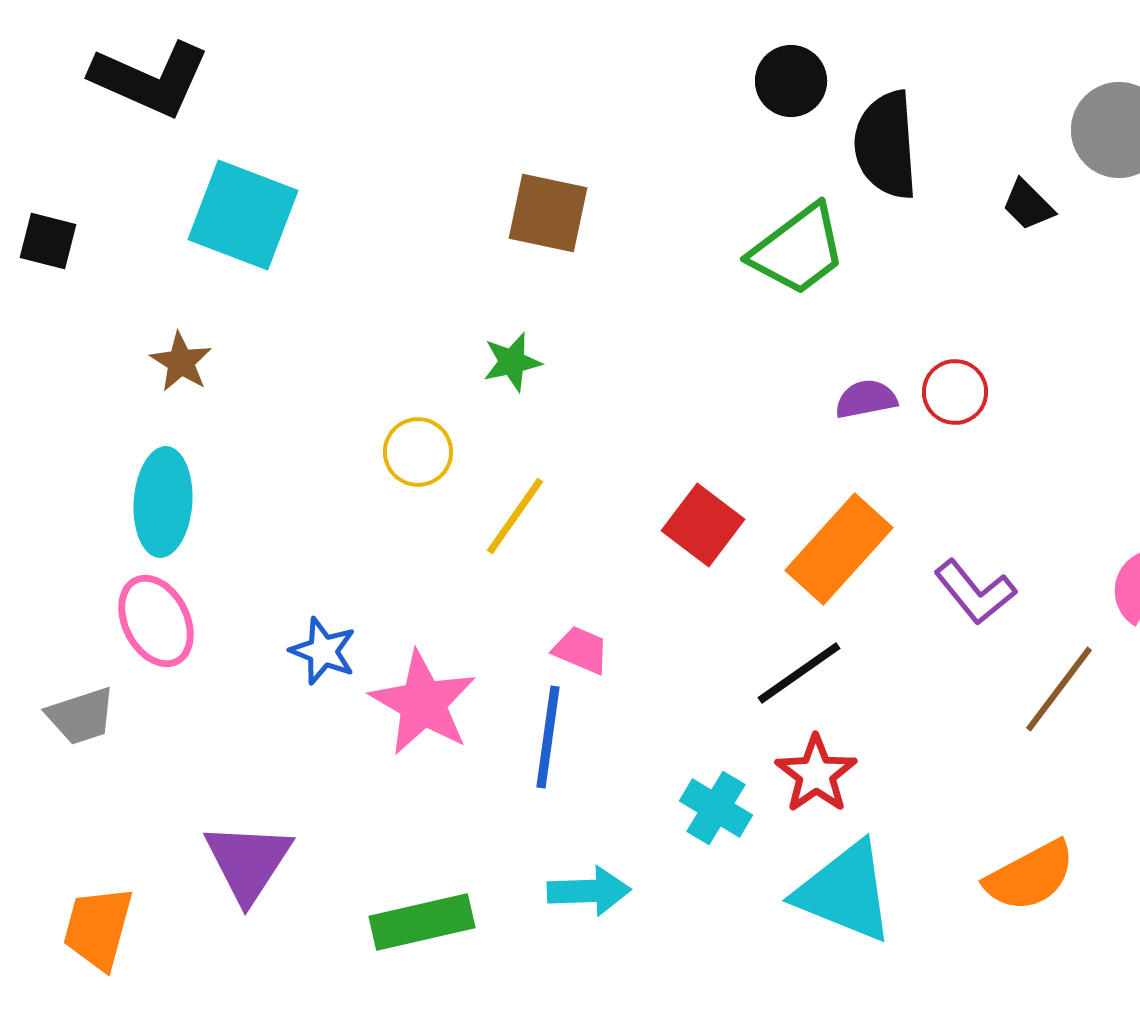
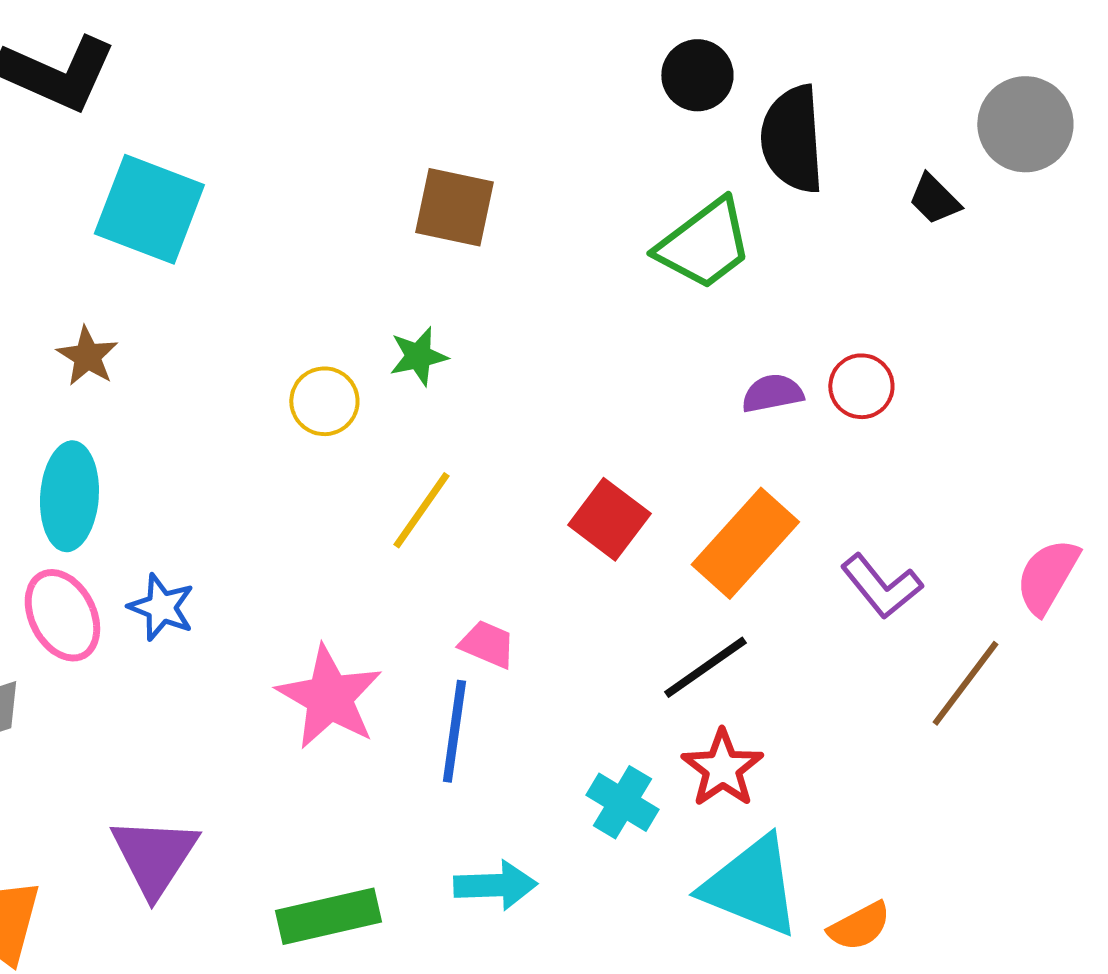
yellow circle: (418, 452) -> (324, 401), moved
blue star: (323, 651) -> (161, 607), moved
orange semicircle: (1030, 876) -> (859, 926), moved, size x0.7

